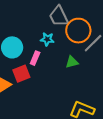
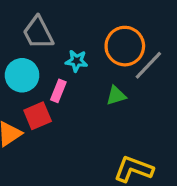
gray trapezoid: (59, 16) -> (38, 33), moved

